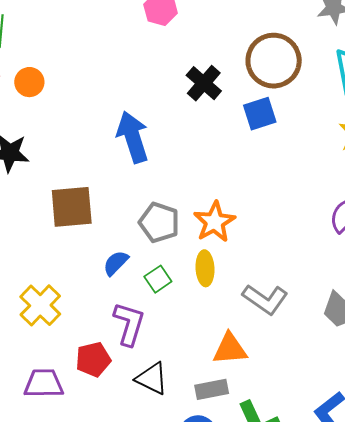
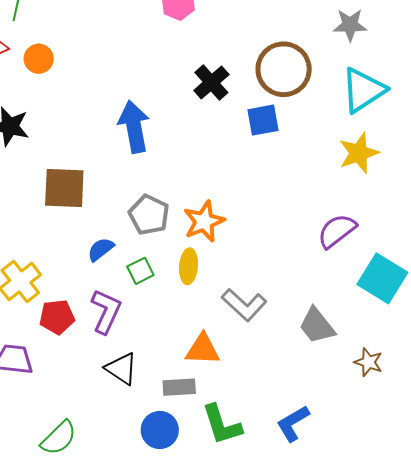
red pentagon: (93, 359) -> (57, 317), moved

